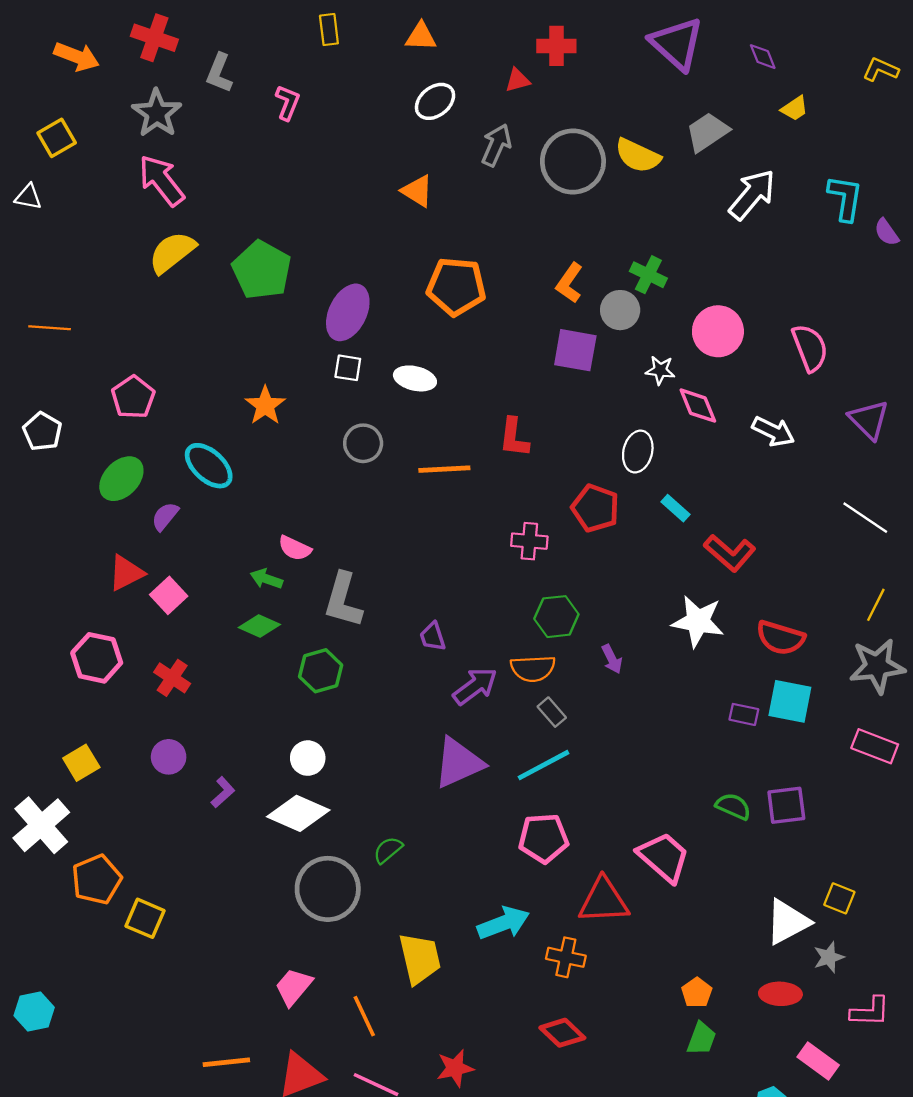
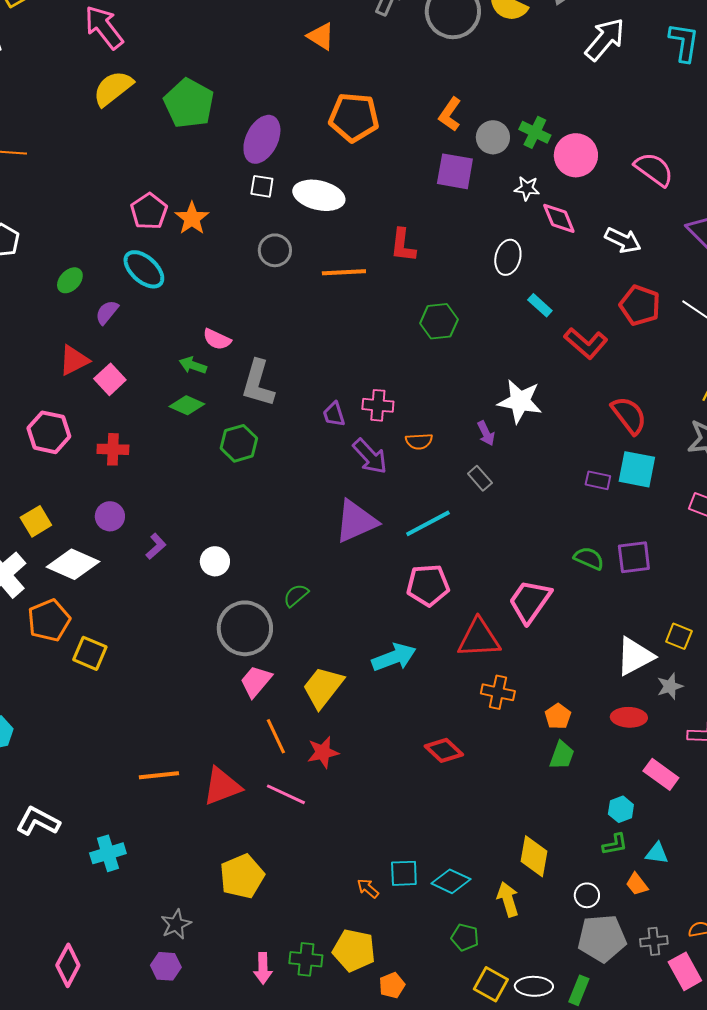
green cross: (648, 275) -> (535, 132), moved
pink semicircle: (810, 348) -> (654, 169), turned -33
white ellipse: (415, 378) -> (319, 195), size x1.4
pink pentagon: (133, 397) -> (149, 211), moved
green ellipse: (121, 479) -> (70, 280), size x0.7
red pentagon: (595, 508) -> (640, 305), moved
pink cross: (529, 541) -> (378, 405), moved
green hexagon: (556, 617) -> (439, 321), moved
white star: (698, 621) -> (520, 401), moved
red semicircle: (780, 638) -> (629, 415), turned -144
orange semicircle: (533, 668) -> (419, 441), size x0.7
red cross: (172, 678) -> (113, 449), turned -32
purple arrow: (475, 686) -> (370, 456), turned 84
gray rectangle: (552, 712) -> (480, 478), moved
white circle: (308, 758) -> (215, 561), moved
white diamond: (298, 813) -> (73, 564), moved
pink trapezoid: (664, 857) -> (530, 601), turned -96
orange cross: (566, 957) -> (498, 692), moved
yellow trapezoid: (420, 958) -> (323, 687), turned -129
pink trapezoid: (294, 987) -> (256, 681), moved
red star: (455, 1068) -> (323, 752), moved

